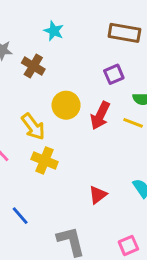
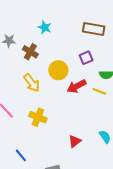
yellow circle: (66, 105) -> (58, 70), moved
red arrow: (100, 116) -> (77, 86), turned 36
yellow arrow: (33, 127) -> (32, 83), moved

